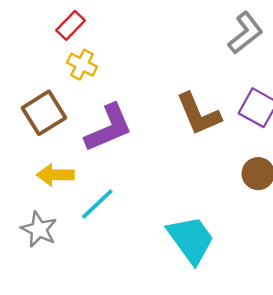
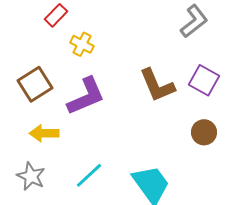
yellow cross: (82, 65) -> (82, 44), moved
cyan line: (97, 204) -> (89, 175), moved

